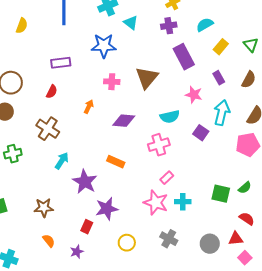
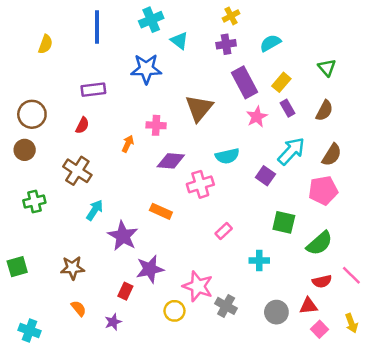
yellow rectangle: (221, 47) -> (281, 82), moved
pink cross: (112, 82) -> (156, 125), moved
pink star: (194, 95) -> (257, 117), moved, turned 30
cyan arrow: (222, 113) -> (291, 151), turned 30
pink cross: (159, 145) -> (200, 184), moved
green semicircle: (245, 188) -> (319, 243), size x1.6
green square: (221, 194) -> (284, 222), moved
cyan cross: (183, 202) -> (259, 260), moved
pink star: (156, 203) -> (198, 286), moved
red semicircle: (247, 219) -> (322, 281), turned 133

